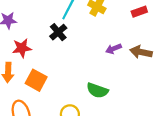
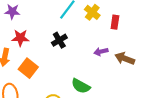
red rectangle: (139, 12) -> (115, 22), moved, turned -72
black cross: (58, 32) -> (59, 40), moved

